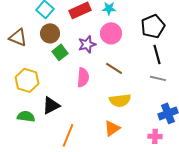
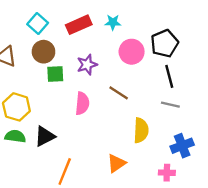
pink circle: (111, 33) -> (132, 52), moved
green square: (60, 52) -> (55, 74), turned 35
yellow semicircle: (120, 100) -> (141, 130), moved, turned -80
green semicircle: (26, 116) -> (15, 136), moved

